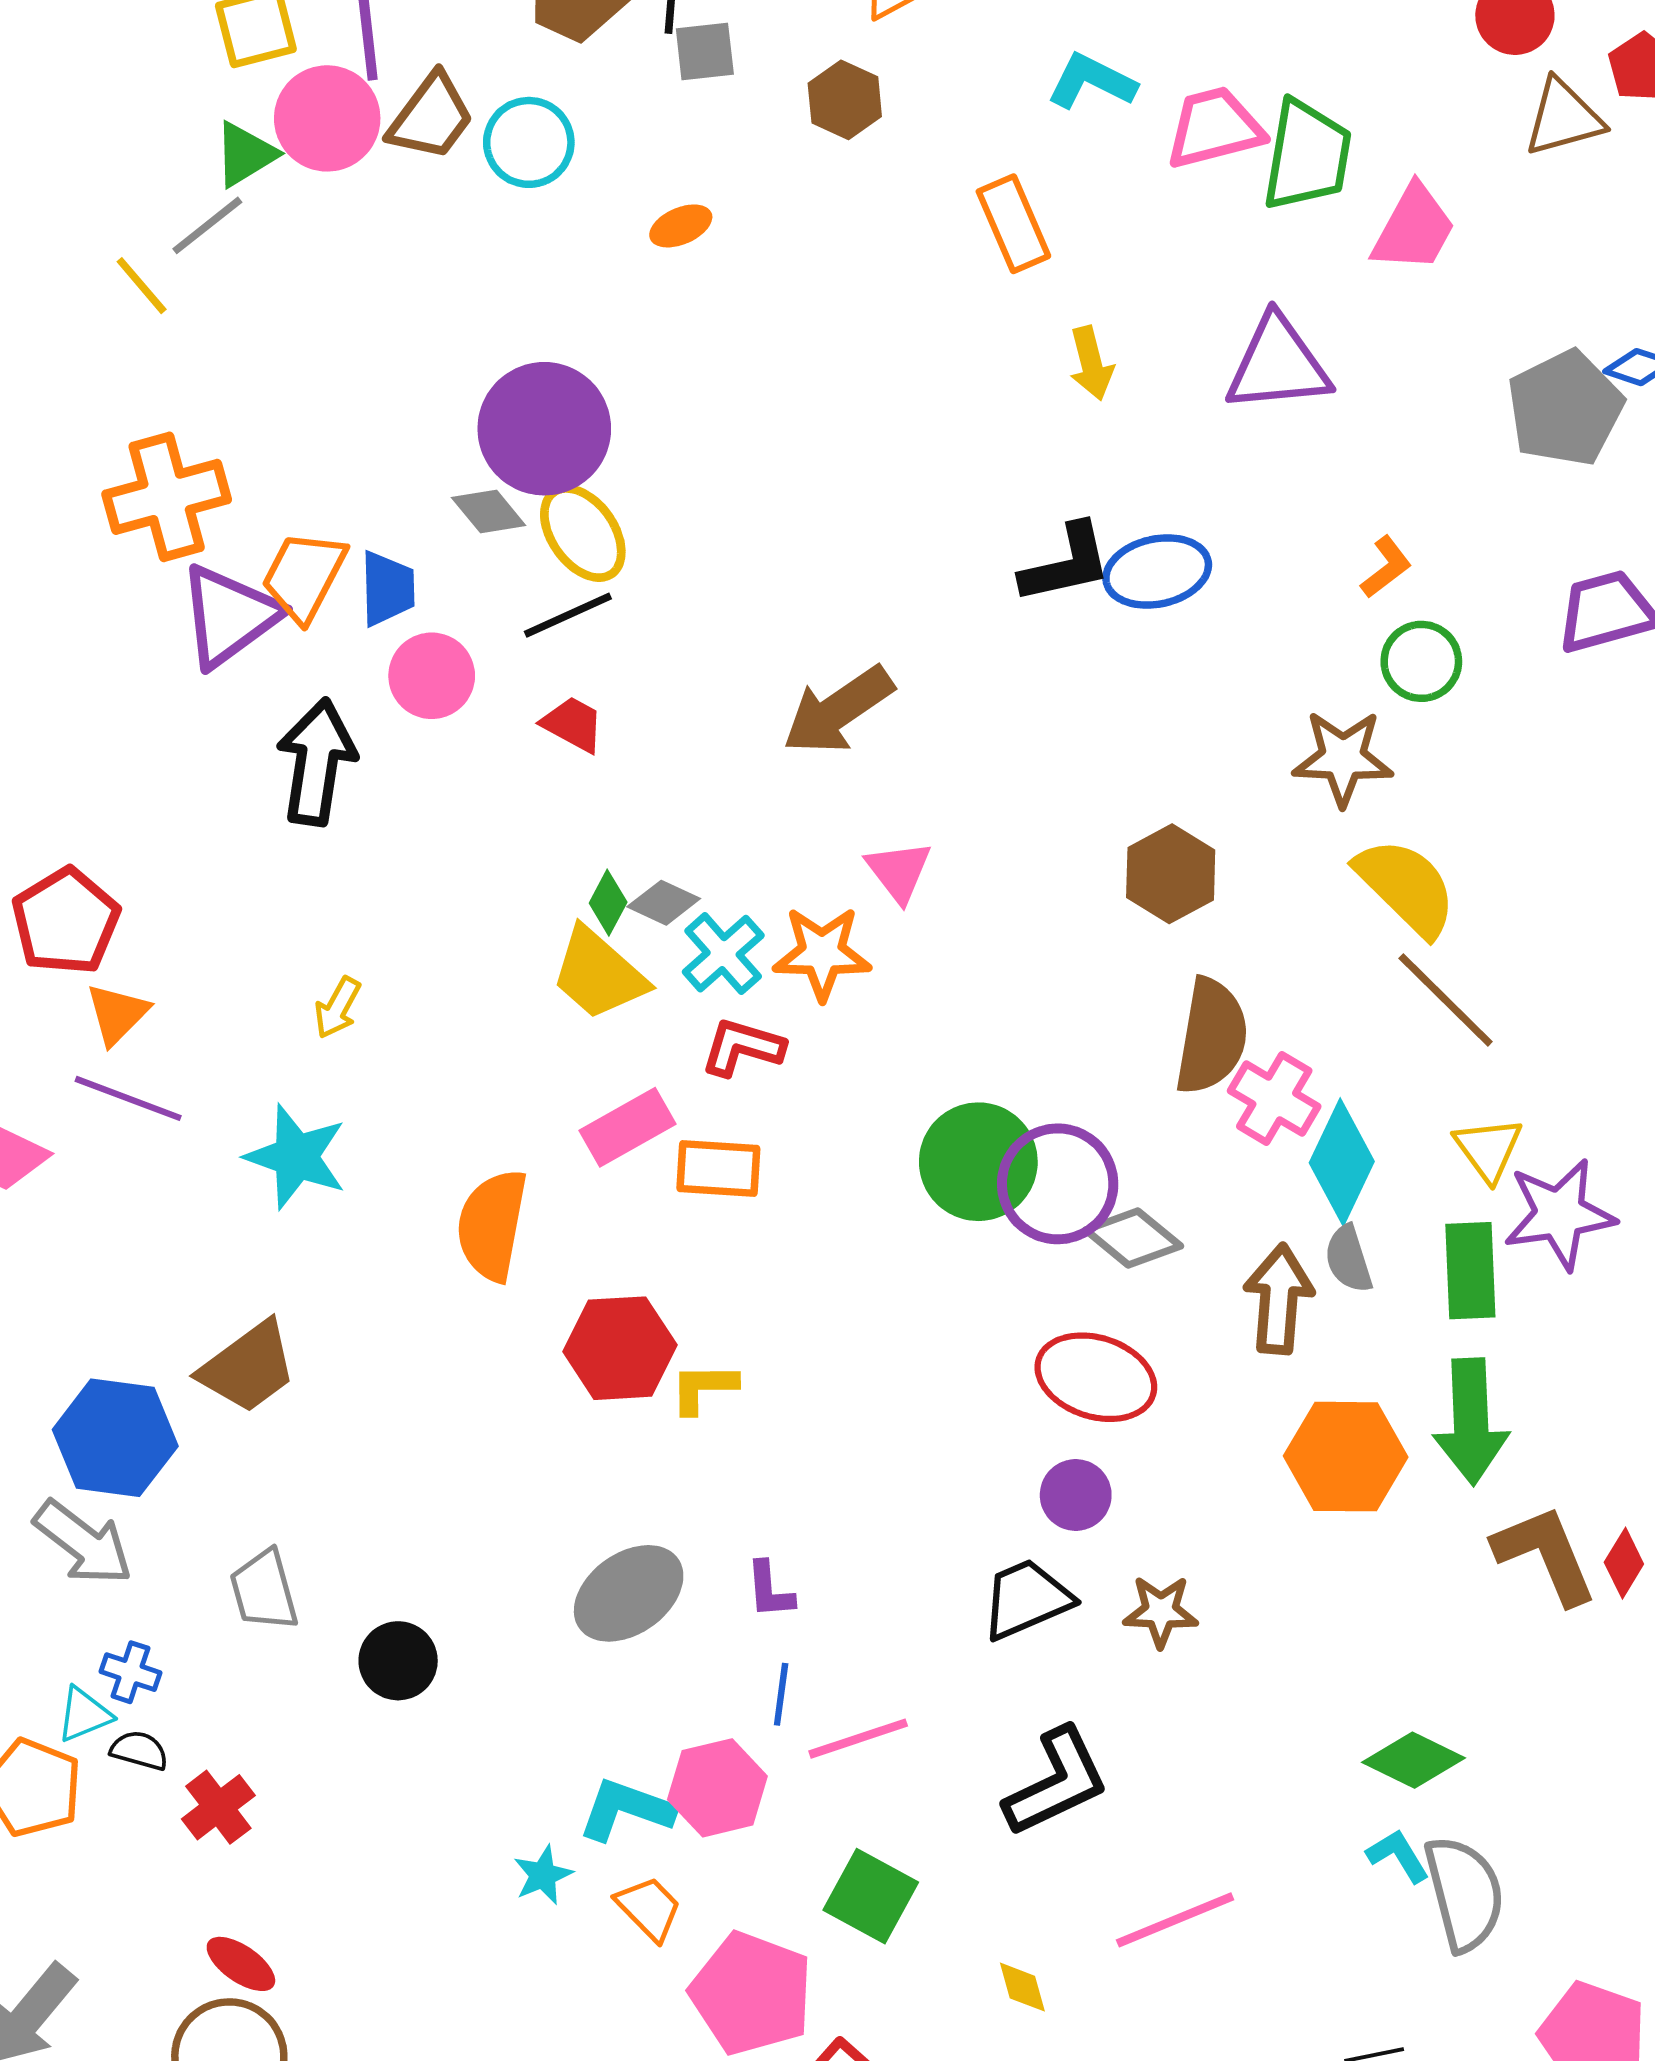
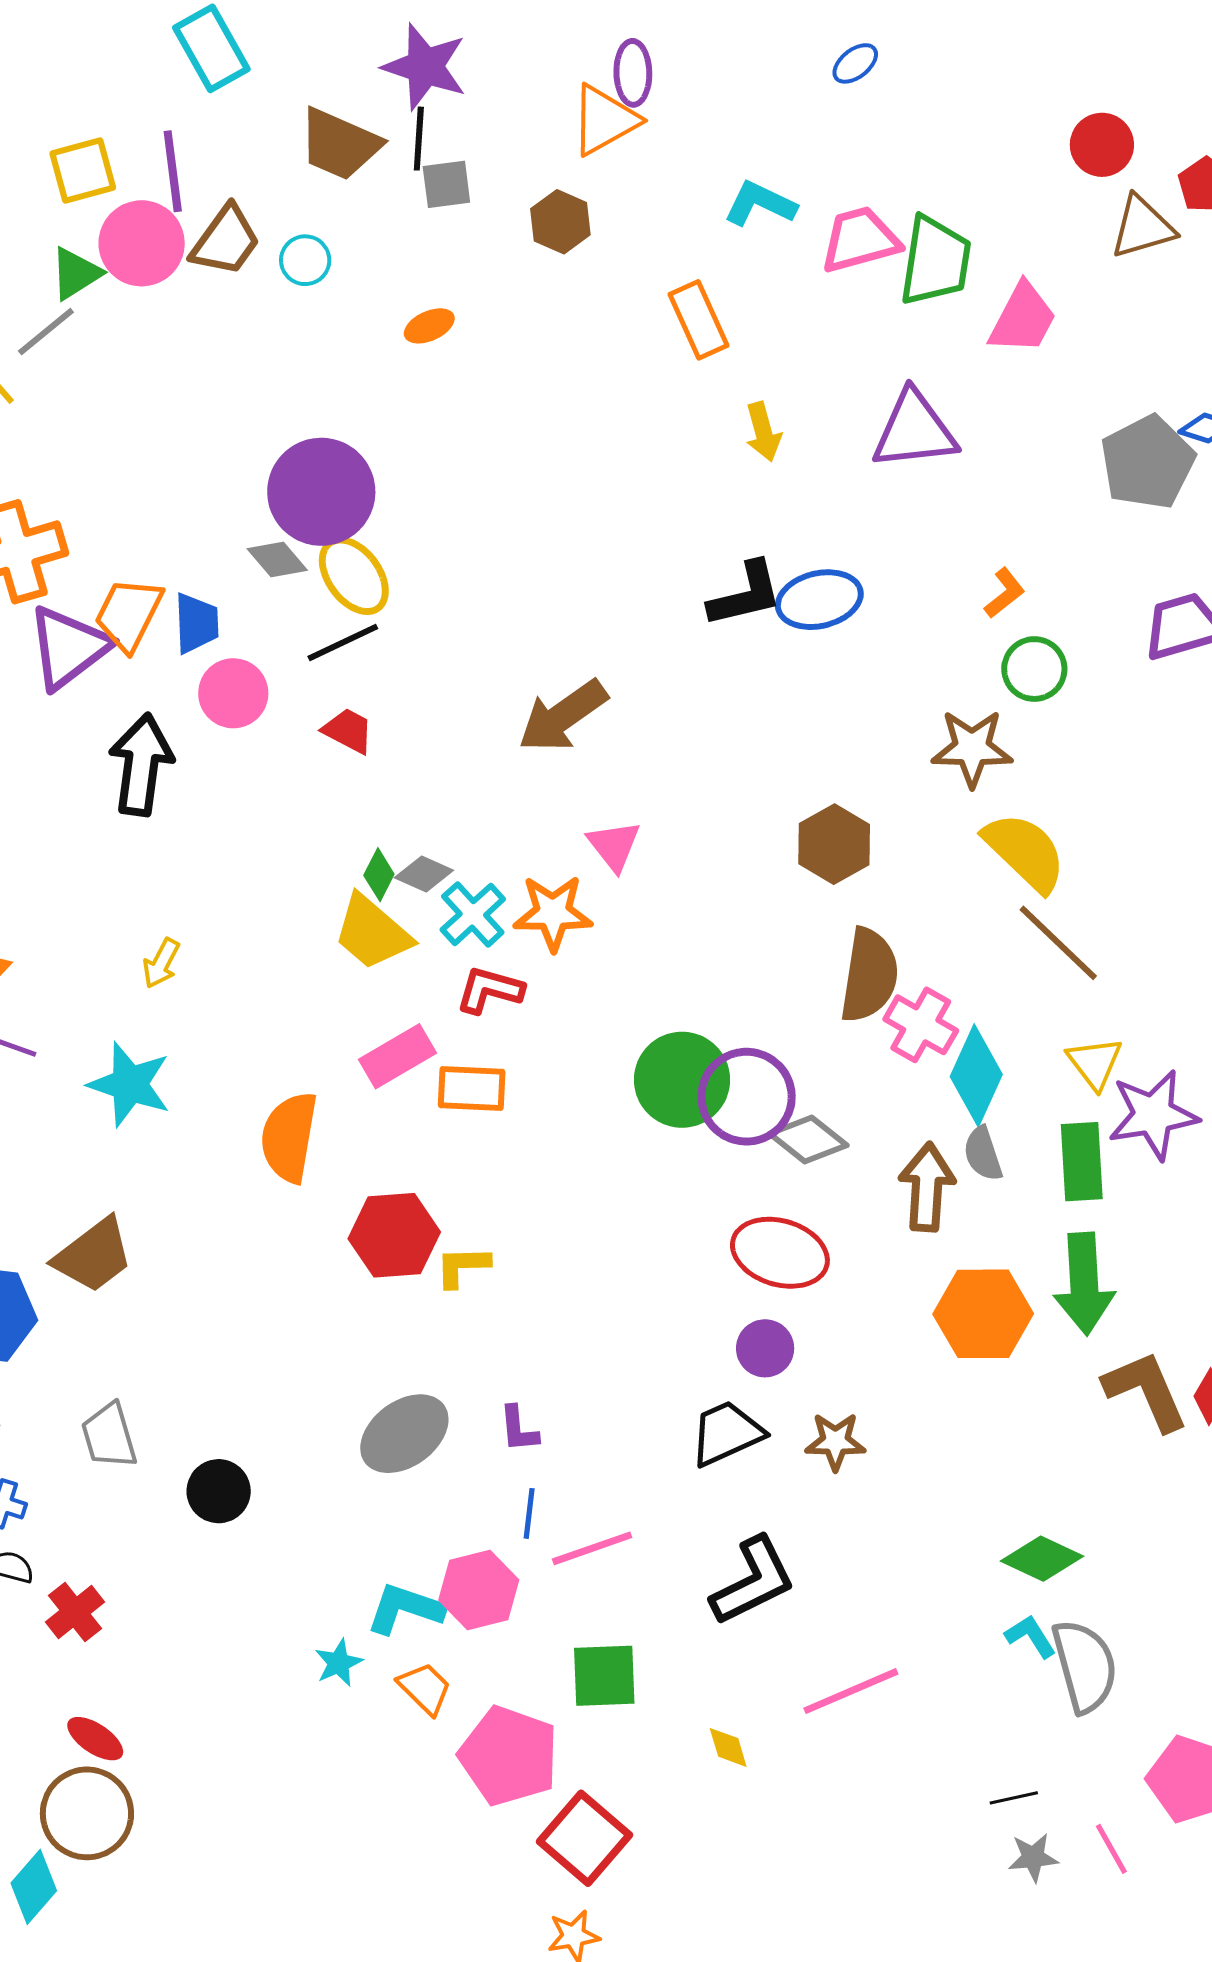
cyan circle: (529, 142) -> (305, 260), size x0.7
green square: (871, 1896) -> (604, 1676), turned -30

